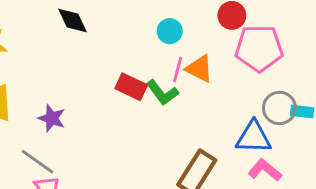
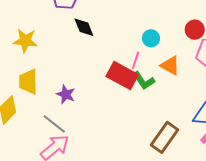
pink line: (178, 69) -> (136, 60), moved
red rectangle: (131, 87) -> (122, 75), size x1.4

